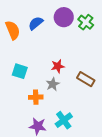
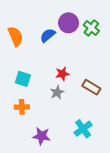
blue semicircle: (36, 23) -> (48, 35), moved
orange cross: (36, 97) -> (22, 107), moved
cyan cross: (64, 120) -> (83, 129), moved

